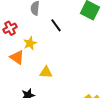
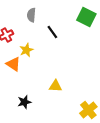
yellow triangle: (46, 72) -> (55, 86), moved

